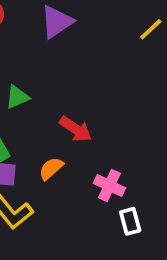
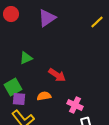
orange semicircle: (51, 169) -> (44, 96), turned 32

